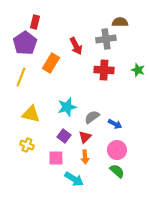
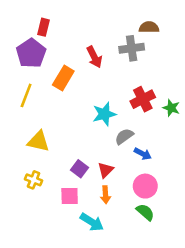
red cross: (104, 70) -> (143, 99), moved, turned -30
green star: (138, 70) -> (171, 108), moved
cyan star: (67, 107) -> (104, 114), moved
gray semicircle: (92, 117) -> (124, 136), moved

